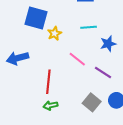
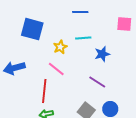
yellow star: (55, 33) -> (60, 47), moved
pink line: (77, 59) -> (56, 69), moved

